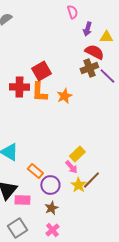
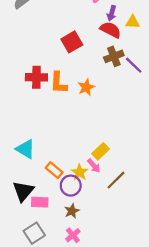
red semicircle: (94, 52) -> (110, 30), moved
red square: (41, 71) -> (72, 42), moved
yellow star: (78, 185) -> (80, 172), moved

